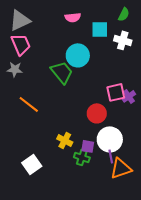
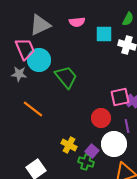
gray triangle: (20, 20) -> (40, 25), moved
cyan circle: (78, 55) -> (39, 60), moved
purple square: (88, 146) -> (92, 151), turned 32
purple line: (111, 156) -> (127, 126), moved

